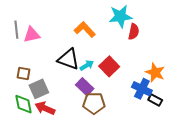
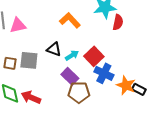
black triangle: (68, 59) -> (54, 49), size x0.7
orange star: (155, 72) -> (126, 85), moved
gray square: (39, 89) -> (29, 60), moved, turned 30
blue cross: (142, 89) -> (104, 73), moved

